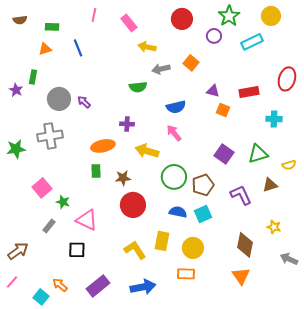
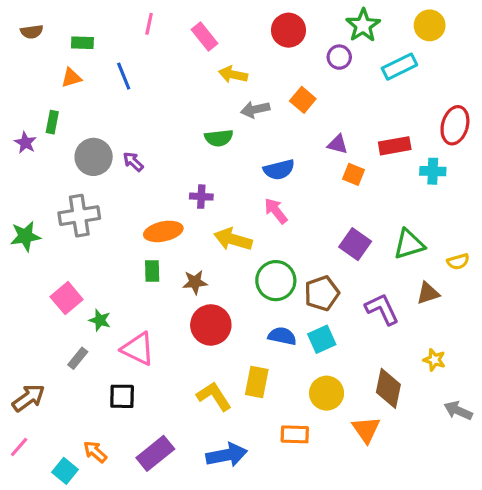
cyan cross: (274, 119) -> (433, 171), moved
yellow circle: (193, 248) -> (327, 393), moved
orange triangle: (241, 276) -> (366, 430), moved

